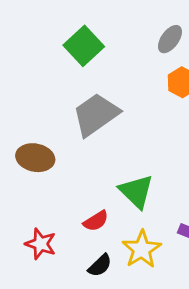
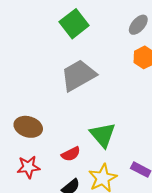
brown ellipse: (35, 158) -> (28, 127), moved
red star: (41, 244) -> (28, 167), turned -30

